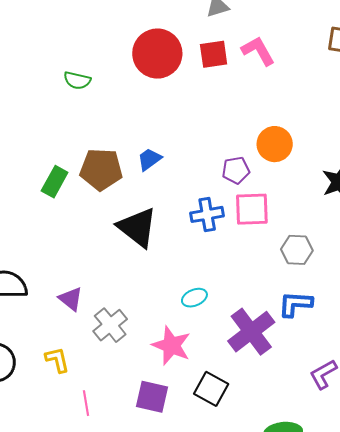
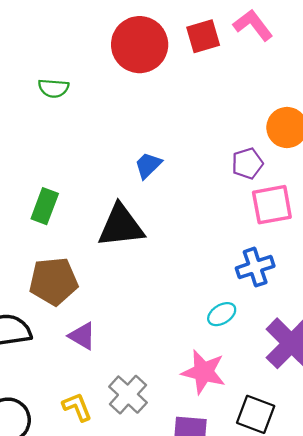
brown pentagon: (101, 169) -> (54, 281), moved
blue cross: (207, 214) -> (255, 267), moved
black triangle: (137, 227) -> (121, 226), moved, turned -36
gray cross: (110, 325) -> (128, 395), moved

